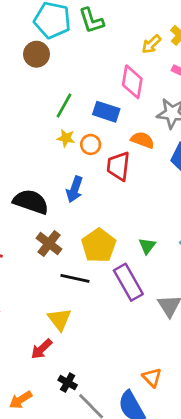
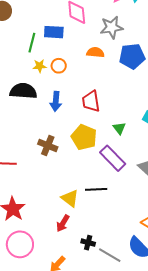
blue rectangle: (106, 112) -> (54, 32), moved
red trapezoid: (118, 166) -> (91, 101), moved
black semicircle: (31, 202) -> (23, 91), moved
black line: (75, 278) -> (96, 189), moved

